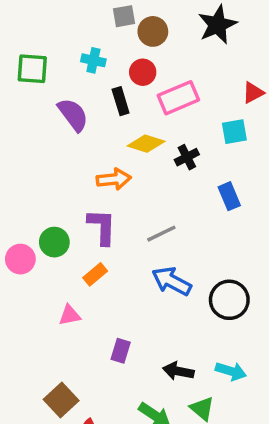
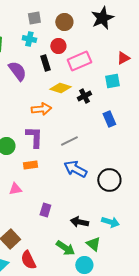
gray square: (124, 16) -> (34, 18), moved
orange rectangle: (95, 274) -> (30, 165), turned 32

